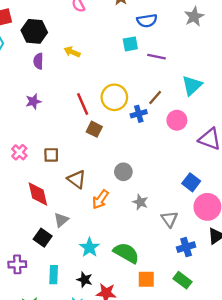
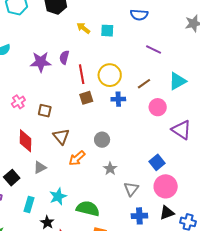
blue semicircle: (147, 21) -> (139, 15), moved
cyan square: (130, 44) -> (107, 31), moved
purple semicircle: (38, 61) -> (64, 57), moved
purple star: (33, 101) -> (41, 62), size x1.5
blue cross: (139, 114) -> (118, 99), moved
brown square: (94, 129) -> (86, 98), turned 32
black square: (43, 238) -> (12, 178), moved
green semicircle: (126, 253) -> (88, 209), turned -30
cyan rectangle: (54, 275) -> (29, 204), moved

